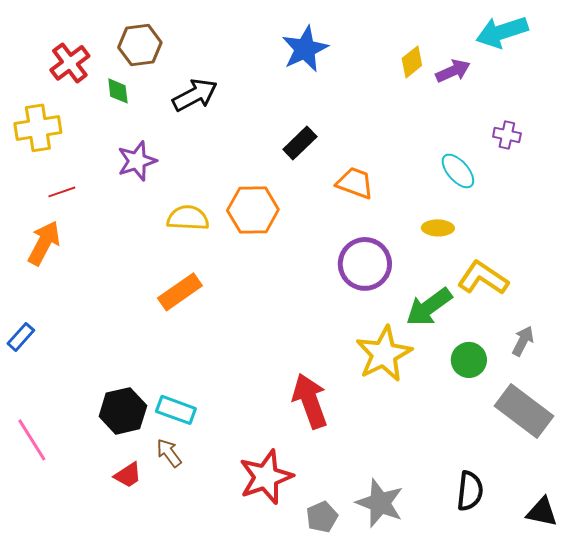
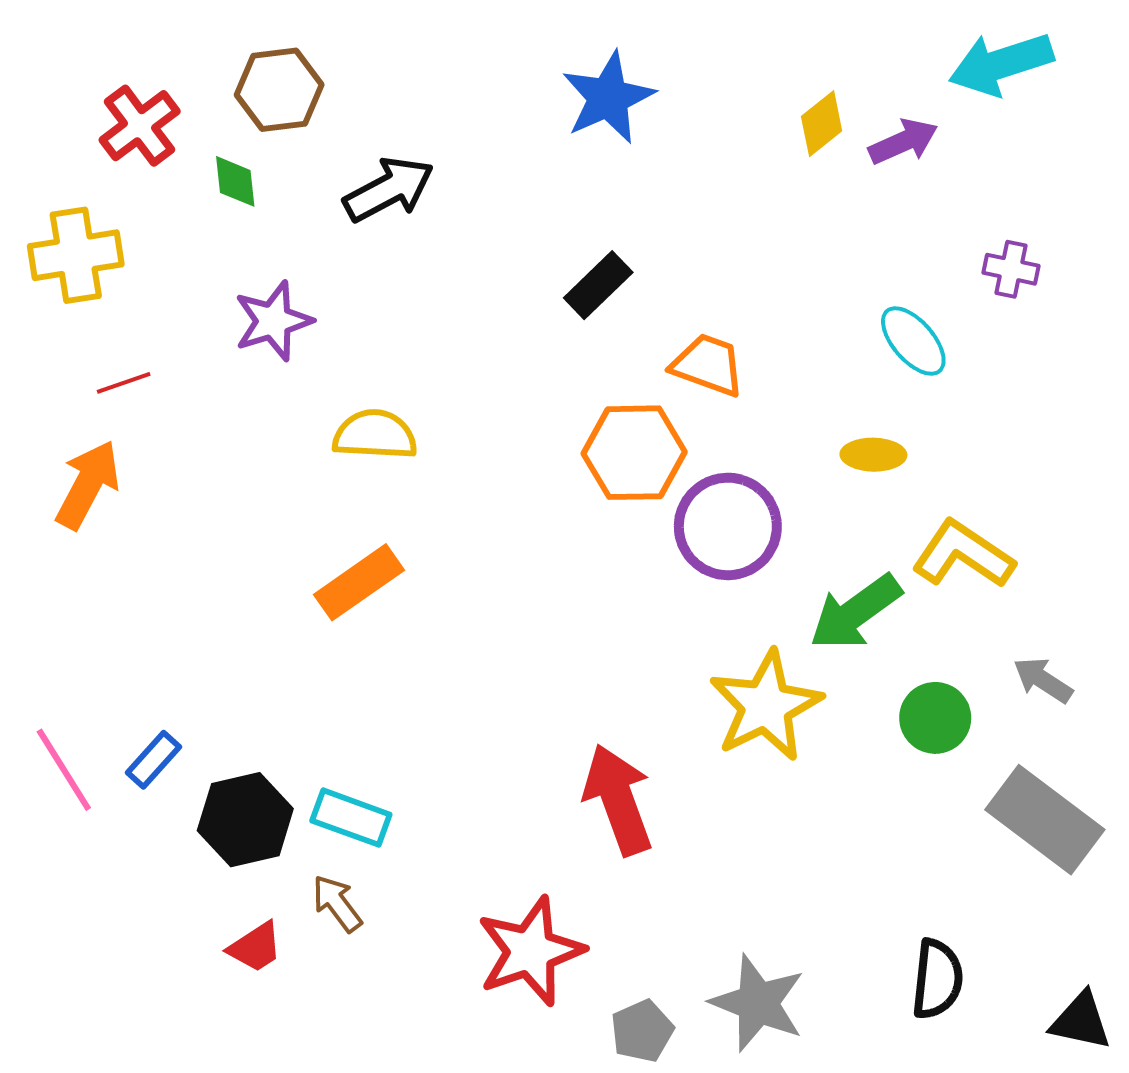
orange hexagon: (253, 210) -> (634, 453), moved
blue rectangle: (21, 337) -> (154, 760), moved
gray arrow: (523, 341) -> (1043, 680), turned -84
pink line: (32, 440) -> (64, 770), moved

